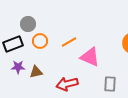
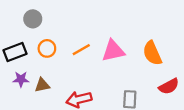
gray circle: (28, 24) -> (33, 19), moved
pink triangle: (90, 57) -> (113, 51), moved, turned -35

